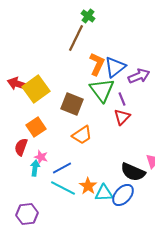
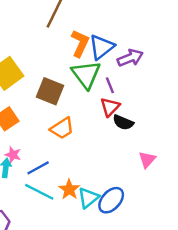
black semicircle: (133, 172) -> (123, 122), moved, size x0.7
cyan triangle: (104, 193) -> (88, 198), turned -36

